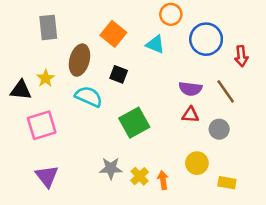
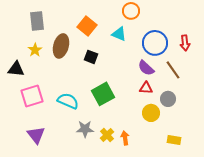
blue circle: (206, 39) -> (155, 43), moved
yellow star: (46, 78) -> (35, 50), moved
purple semicircle: (190, 89) -> (146, 68), turned 36
cyan semicircle: (89, 97) -> (68, 101), moved
yellow circle: (197, 163) -> (151, 113), moved

